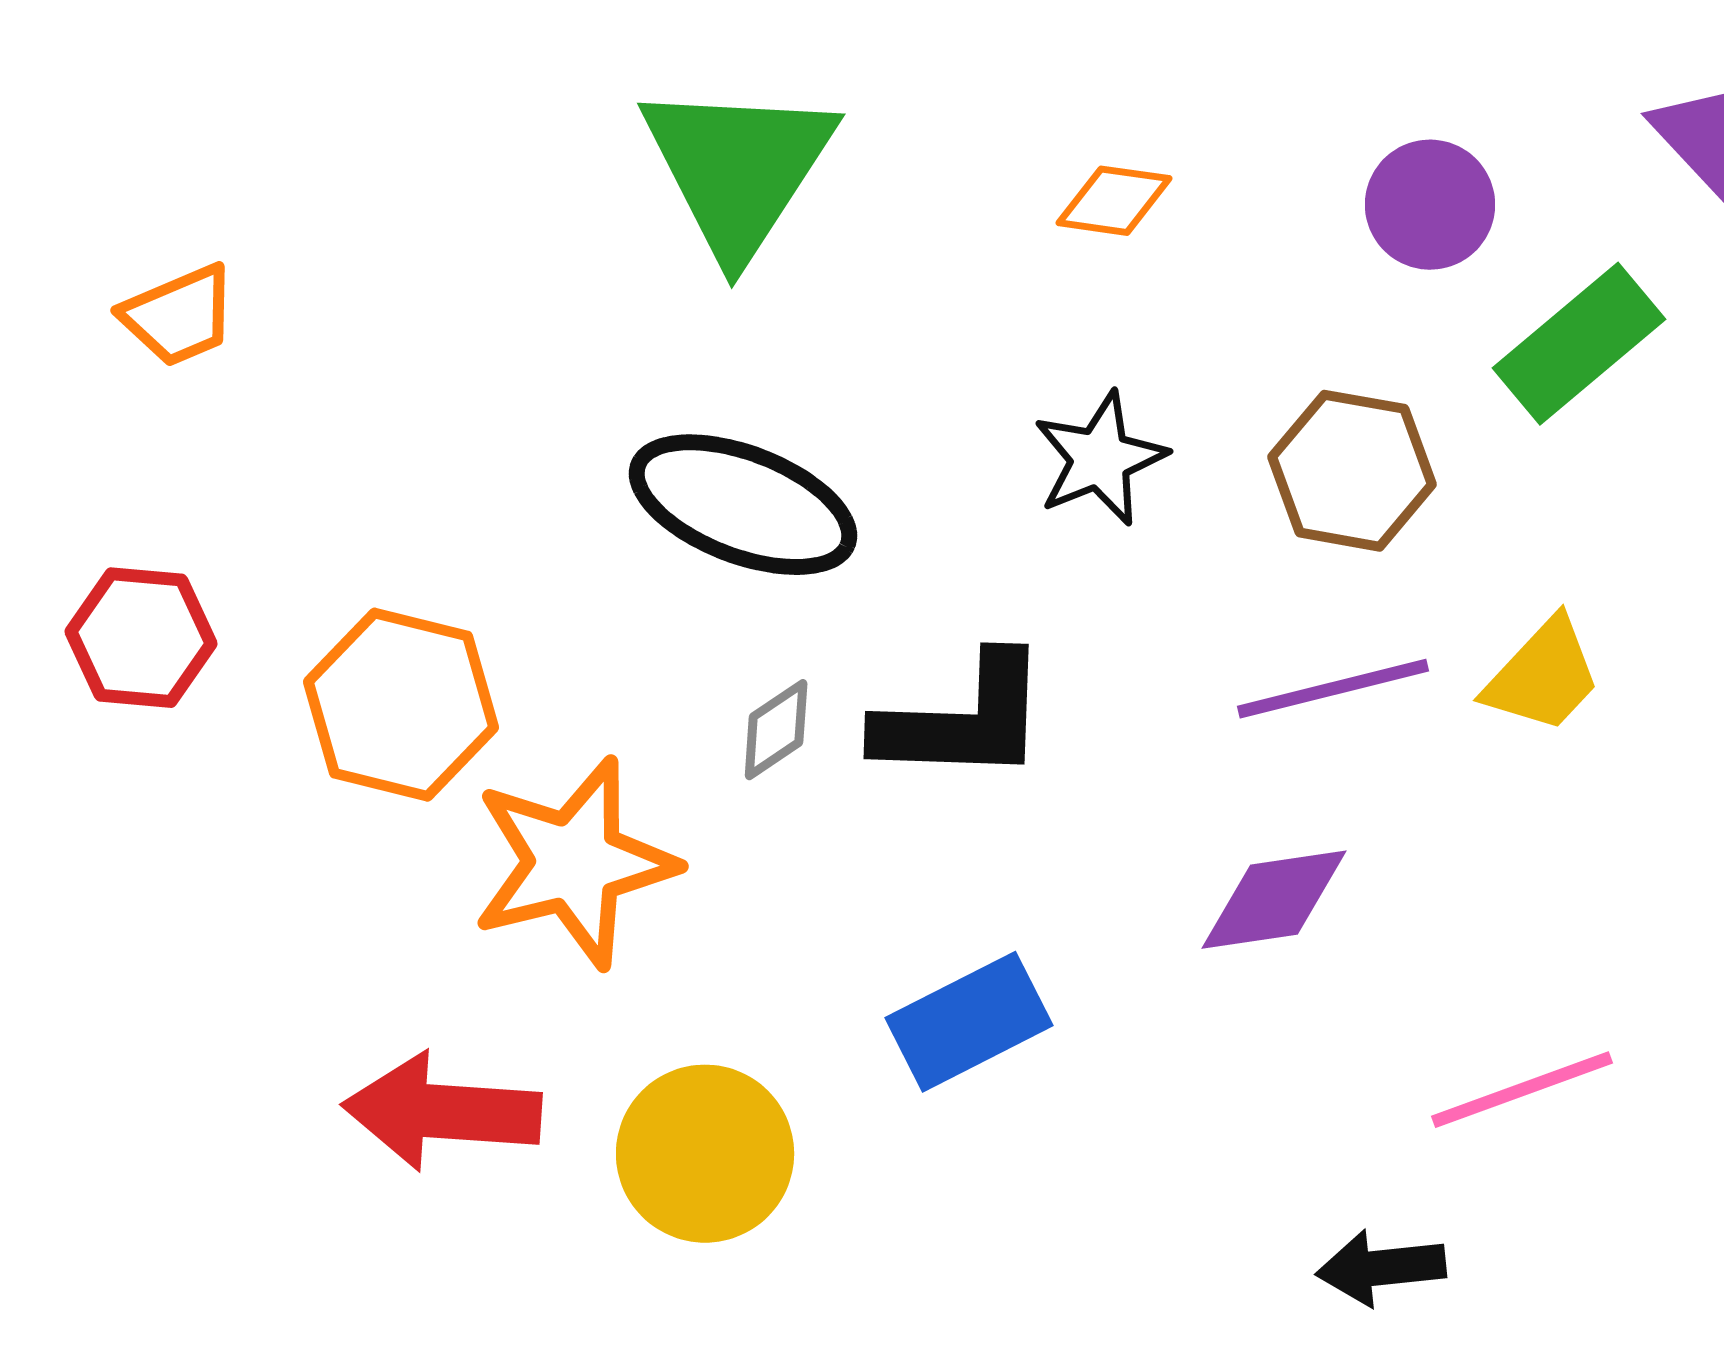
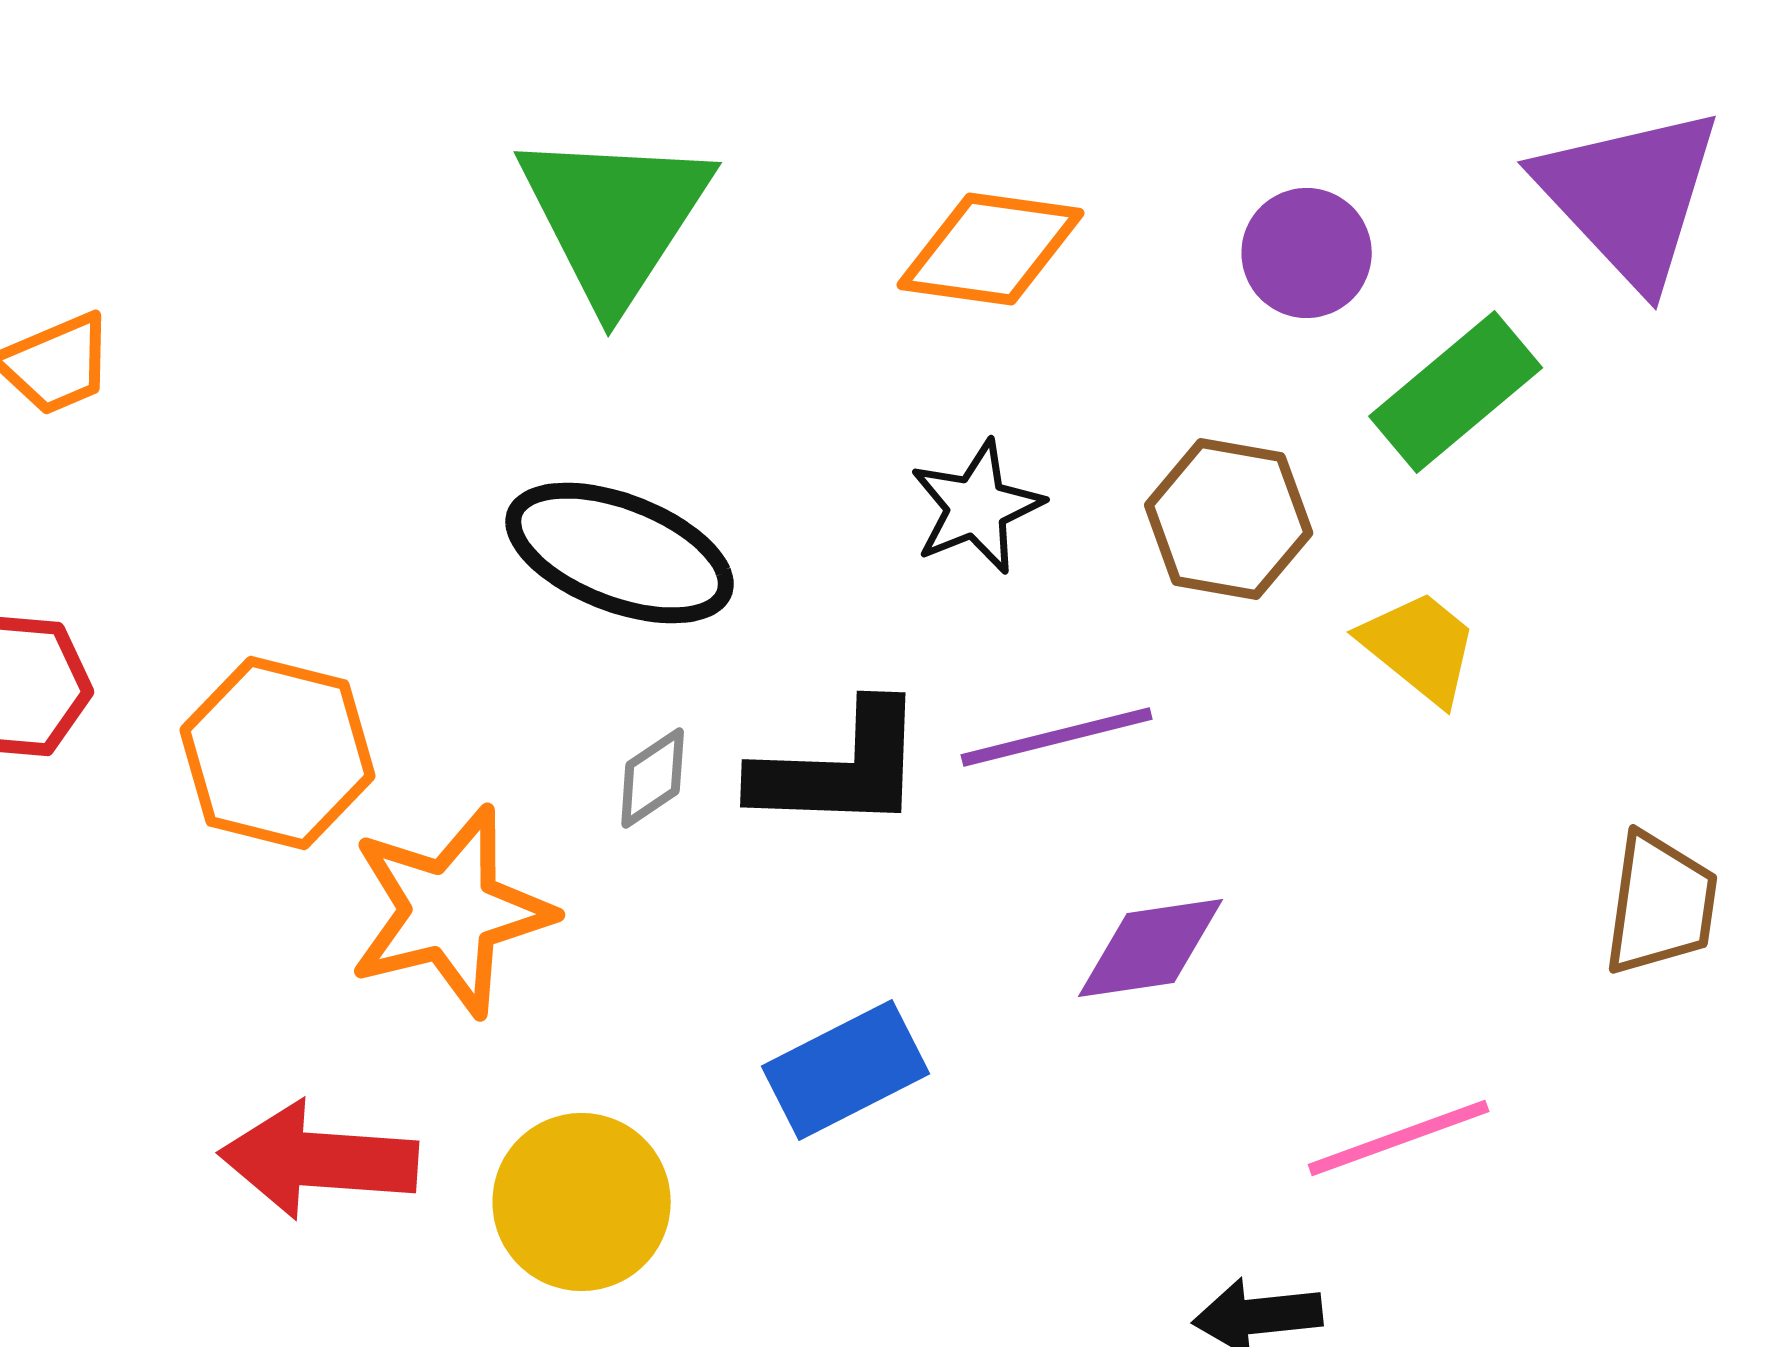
orange diamond: (1114, 201) -> (991, 249), size x1.6
yellow trapezoid: (1543, 676) -> (1420, 647), moved, turned -94
purple line: (1333, 689) -> (1057, 737), moved

